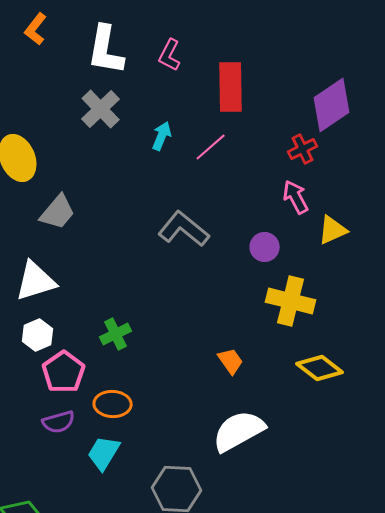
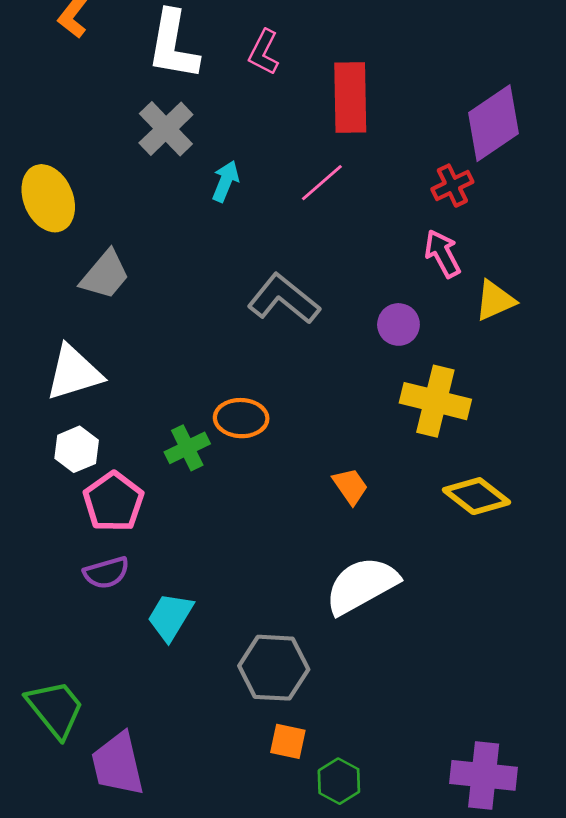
cyan arrow: (162, 136) -> (225, 181), moved
orange ellipse: (113, 404) -> (241, 418), moved

